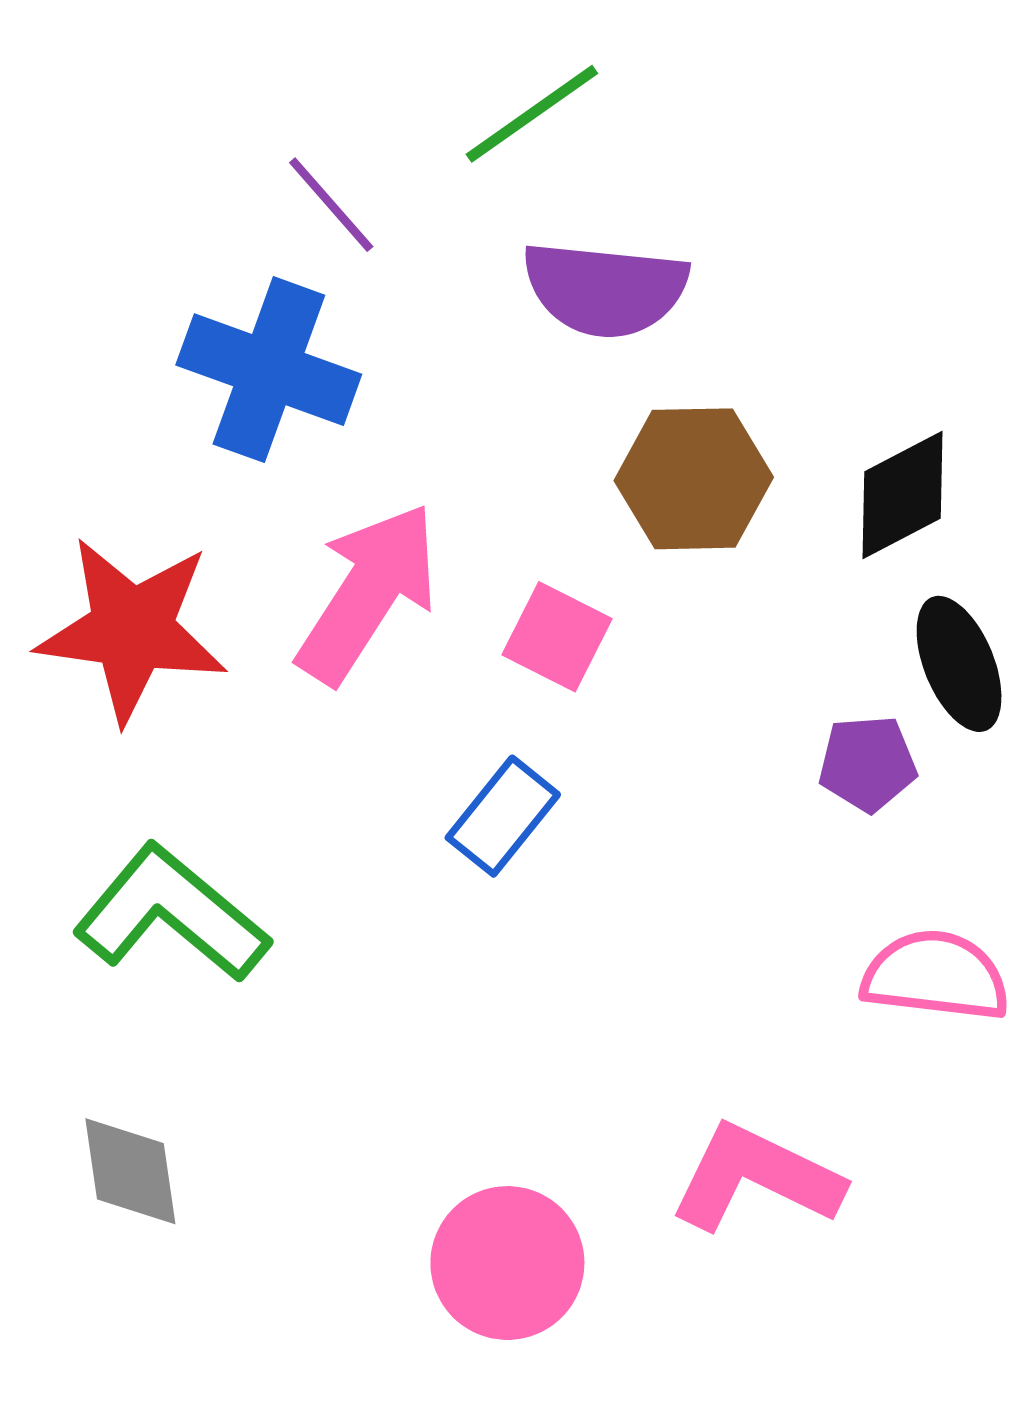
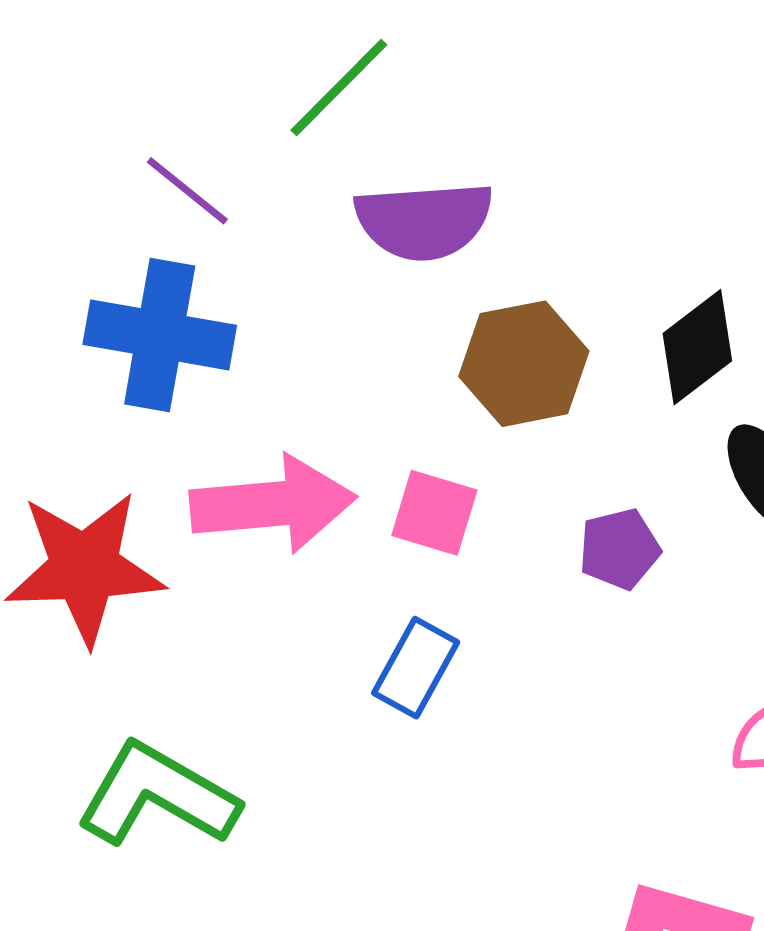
pink arrow: (368, 593) -> (273, 504), turned 62
purple pentagon: (868, 764) -> (619, 549), moved

